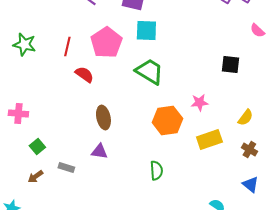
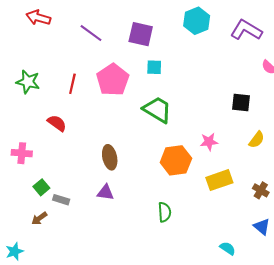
cyan square: (146, 30) -> (154, 67), size x0.7
red semicircle: (84, 74) -> (57, 123), moved
yellow semicircle: (245, 118) -> (257, 140), moved
gray rectangle: (66, 168) -> (61, 200), moved

